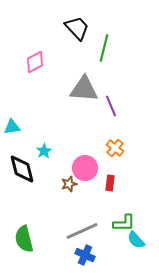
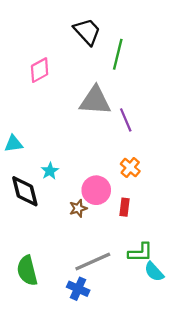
blue cross: (85, 255) -> (78, 289), moved

